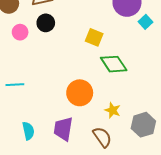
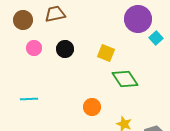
black circle: (46, 23) -> (65, 49), moved
orange circle: (80, 93) -> (92, 107), size x0.7

